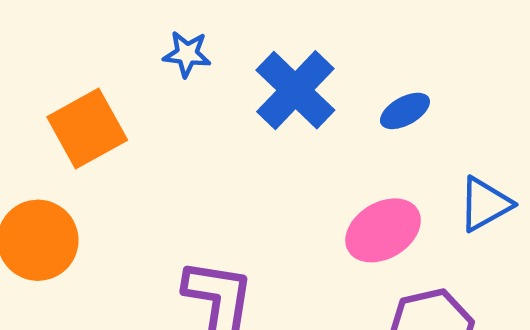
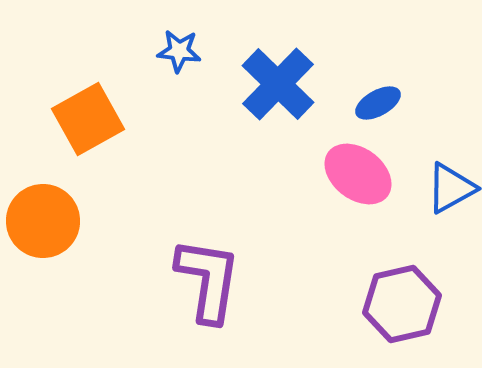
pink ellipse: (383, 230) -> (358, 174), moved, turned 68

